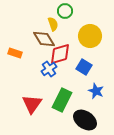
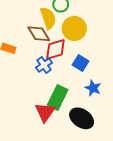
yellow semicircle: (53, 24) -> (48, 18), size x1.5
yellow circle: (90, 36) -> (74, 28), moved
red triangle: (32, 104) -> (45, 112), moved

